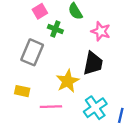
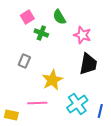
gray rectangle: (32, 52) -> (24, 61), moved, size x0.6
black trapezoid: (93, 63) -> (88, 64), moved
yellow rectangle: (22, 91) -> (11, 115), moved

